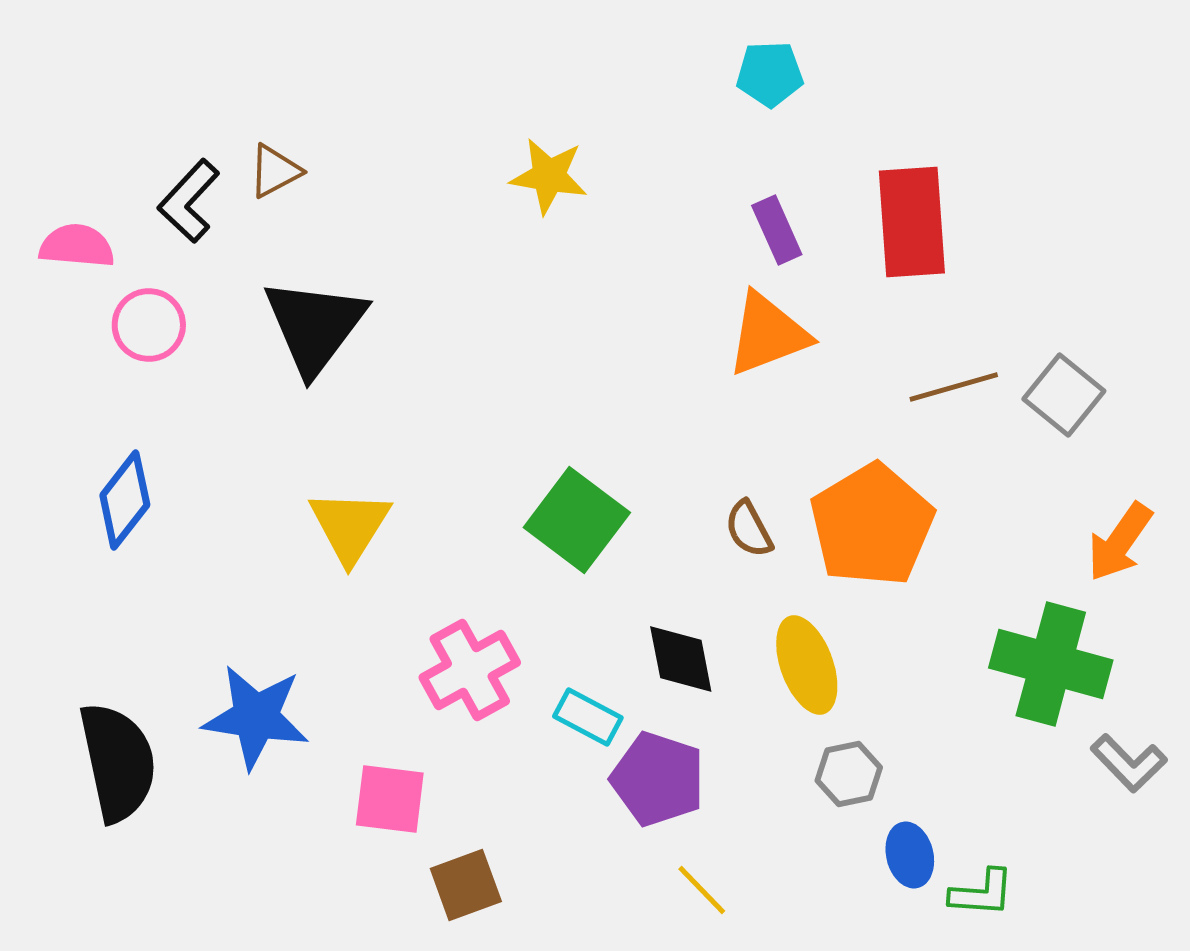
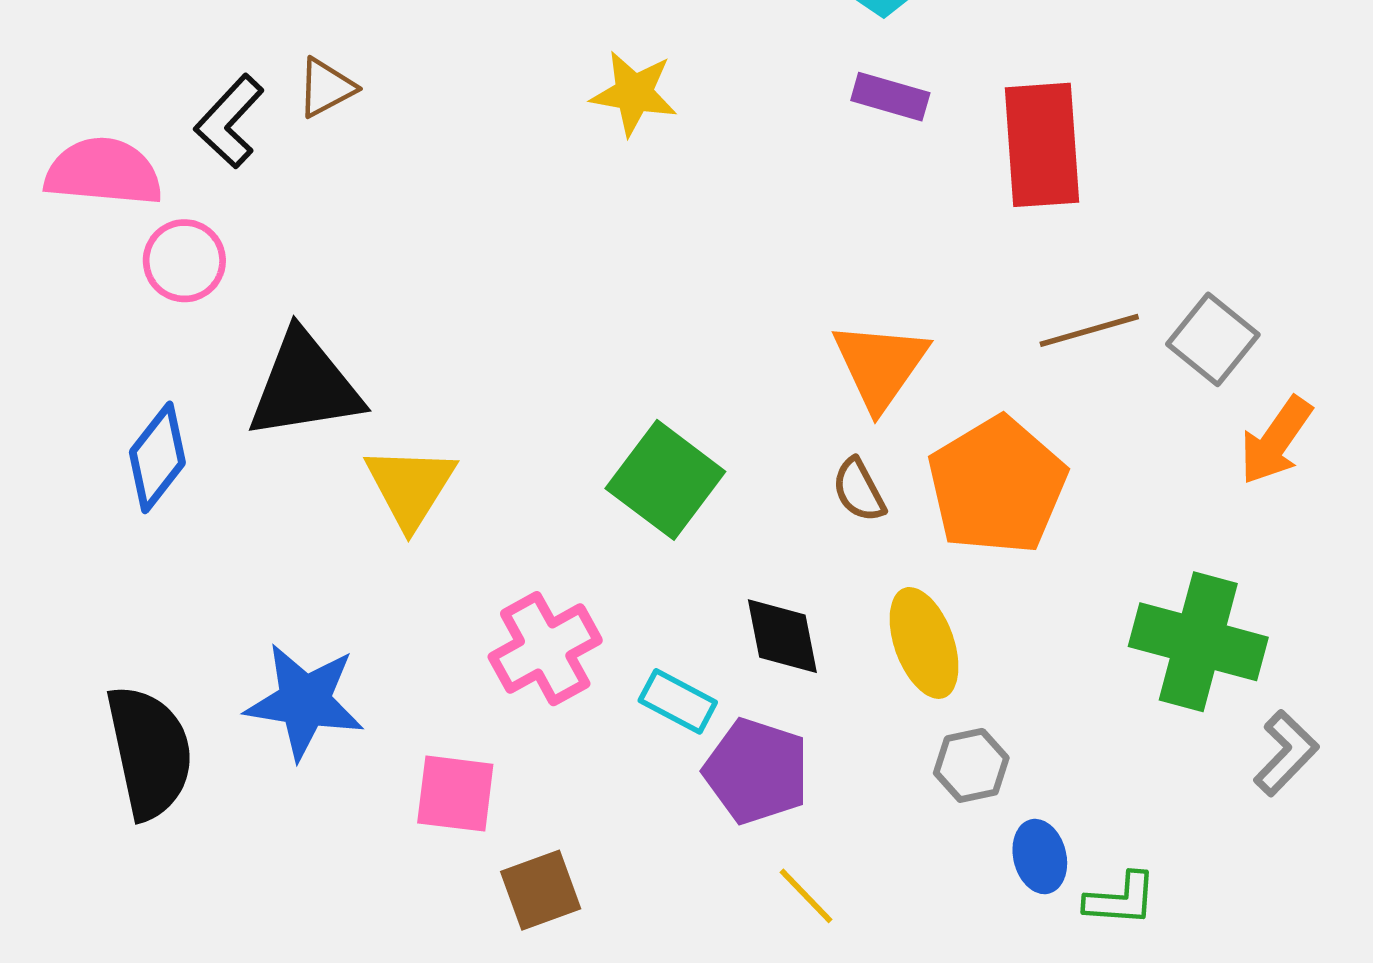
purple rectangle: (777, 230) -> (890, 97), moved, turned -50
pink semicircle: (77, 246) -> (103, 172), size x1.4
black triangle: (315, 326) -> (305, 386), moved, turned 44
orange triangle: (768, 334) -> (880, 365), moved, turned -34
orange arrow: (1120, 542) -> (1276, 441), moved
gray L-shape: (1129, 763) -> (1286, 753), turned -92

